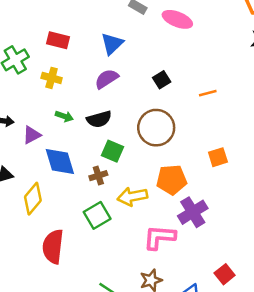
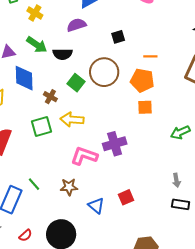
green arrow: (64, 116) -> (37, 45), size x1.5
green square: (113, 151) -> (76, 83), moved
brown cross: (98, 176) -> (50, 97), turned 32
orange pentagon: (172, 180) -> (142, 80), moved

